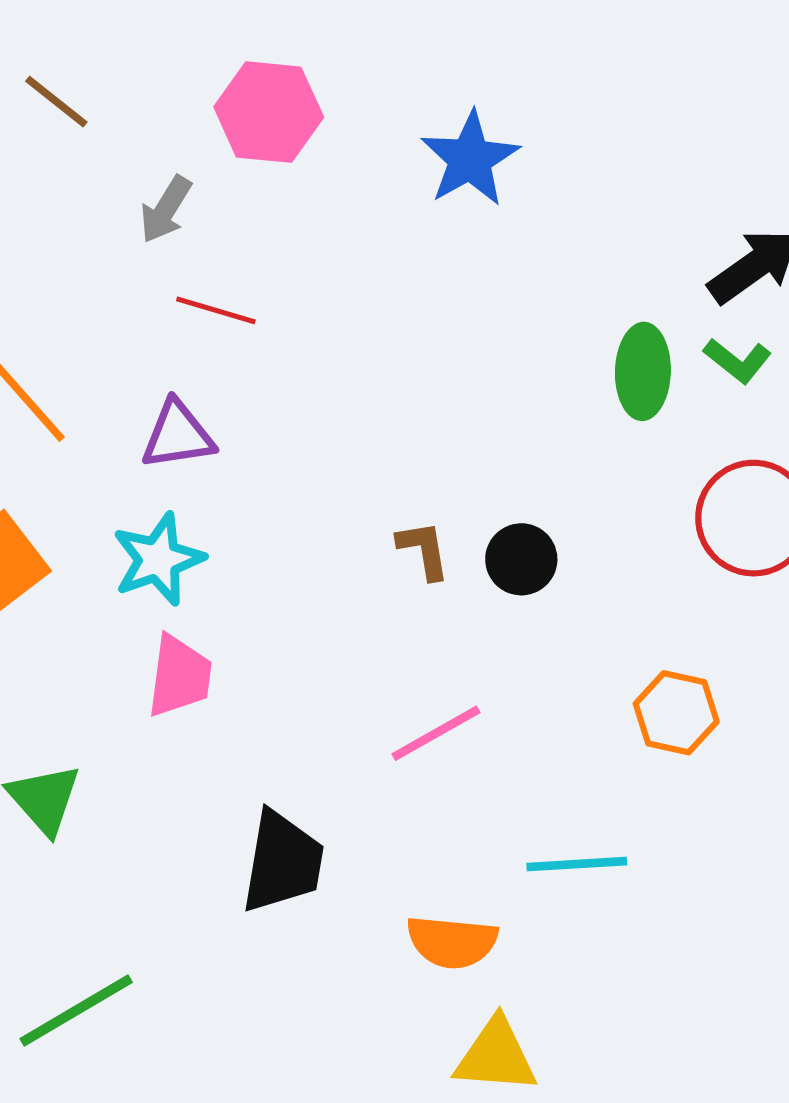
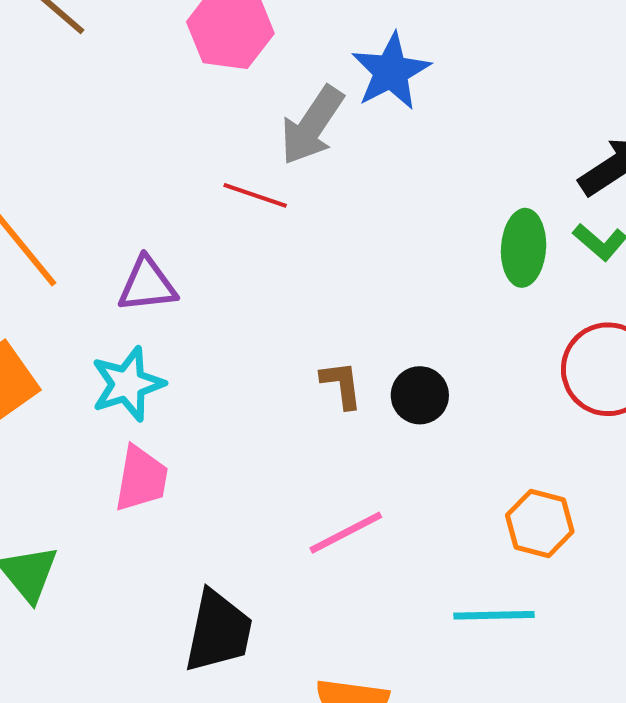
gray arrow: (166, 209) -> (312, 125), moved, size x1.5
red line: (216, 310) -> (255, 195), moved
cyan line: (577, 864) -> (494, 615), moved

